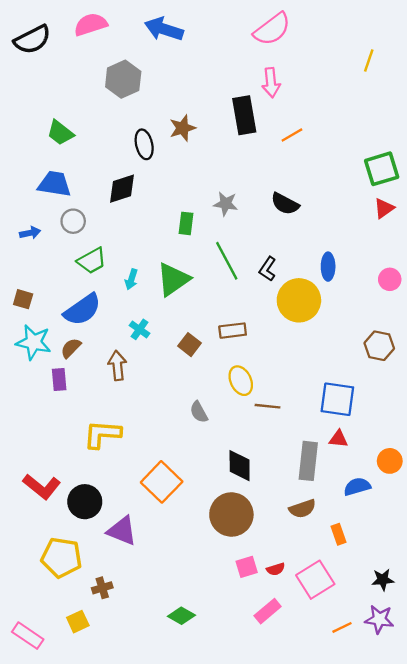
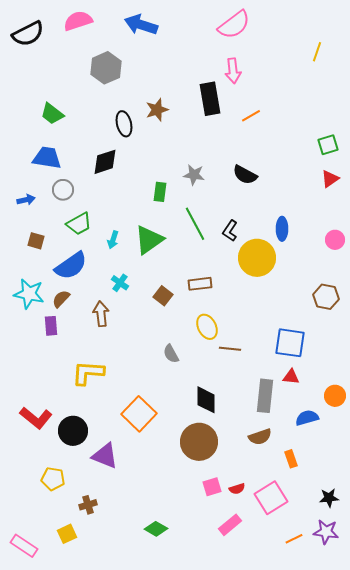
green square: (382, 169) -> (328, 145), size x0.7
brown square: (23, 299) -> (36, 241), moved
yellow pentagon: (61, 558) -> (53, 479), size x0.7

